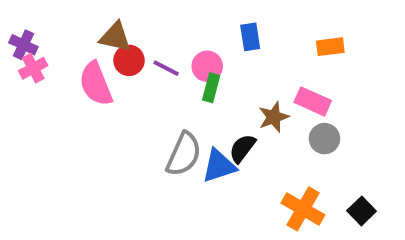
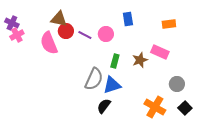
green rectangle: (211, 88) -> (115, 61), moved
gray circle: (324, 139) -> (177, 84), moved
black semicircle: (242, 148) -> (104, 106), moved

